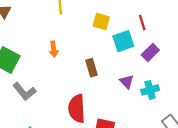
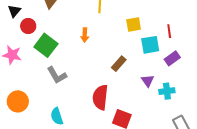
yellow square: (101, 21) -> (134, 25), turned -35
orange arrow: (54, 49) -> (85, 35), moved
brown rectangle: (91, 68) -> (119, 64), turned 49

